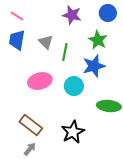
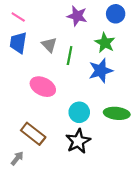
pink ellipse: (40, 81) -> (43, 87), turned 40
cyan circle: (74, 86) -> (79, 112), moved
gray arrow: (30, 149) -> (17, 158), moved

